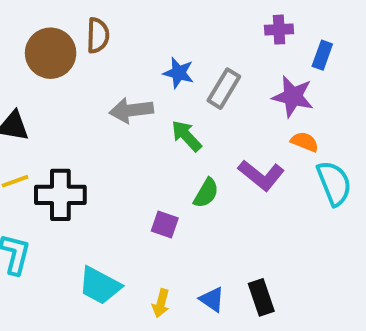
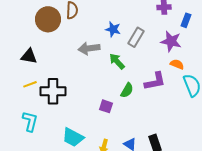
purple L-shape: (261, 175) -> (155, 81), turned -50

